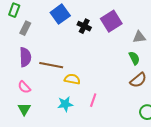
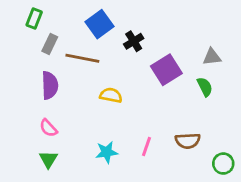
purple square: (111, 21) -> (166, 70), moved
black cross: (84, 26) -> (134, 41), turned 32
brown line: (51, 65) -> (82, 58), moved
yellow semicircle: (72, 79) -> (111, 95), moved
brown semicircle: (138, 80) -> (188, 141), moved, turned 36

